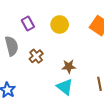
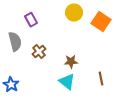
yellow circle: (60, 25) -> (74, 13), moved

